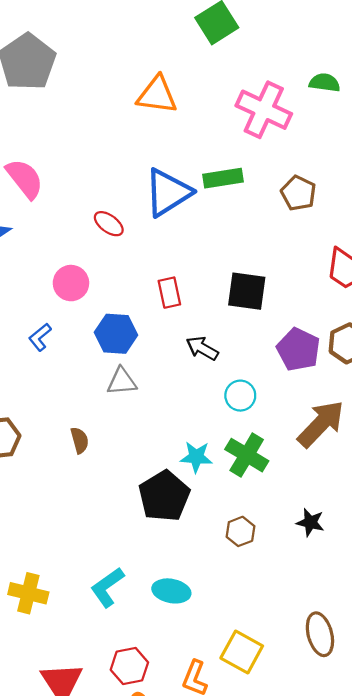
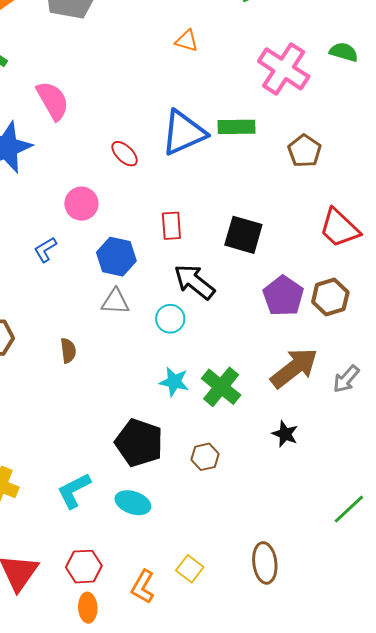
orange triangle: (157, 95) -> (187, 41), size x0.6
black arrow: (202, 348) -> (194, 282), size x1.4
cyan circle: (240, 396) -> (170, 319), moved
black pentagon: (164, 496) -> (139, 443), moved, turned -30
black star: (310, 522) -> (285, 434), moved
yellow square: (242, 652) -> (190, 569), size x0.7

